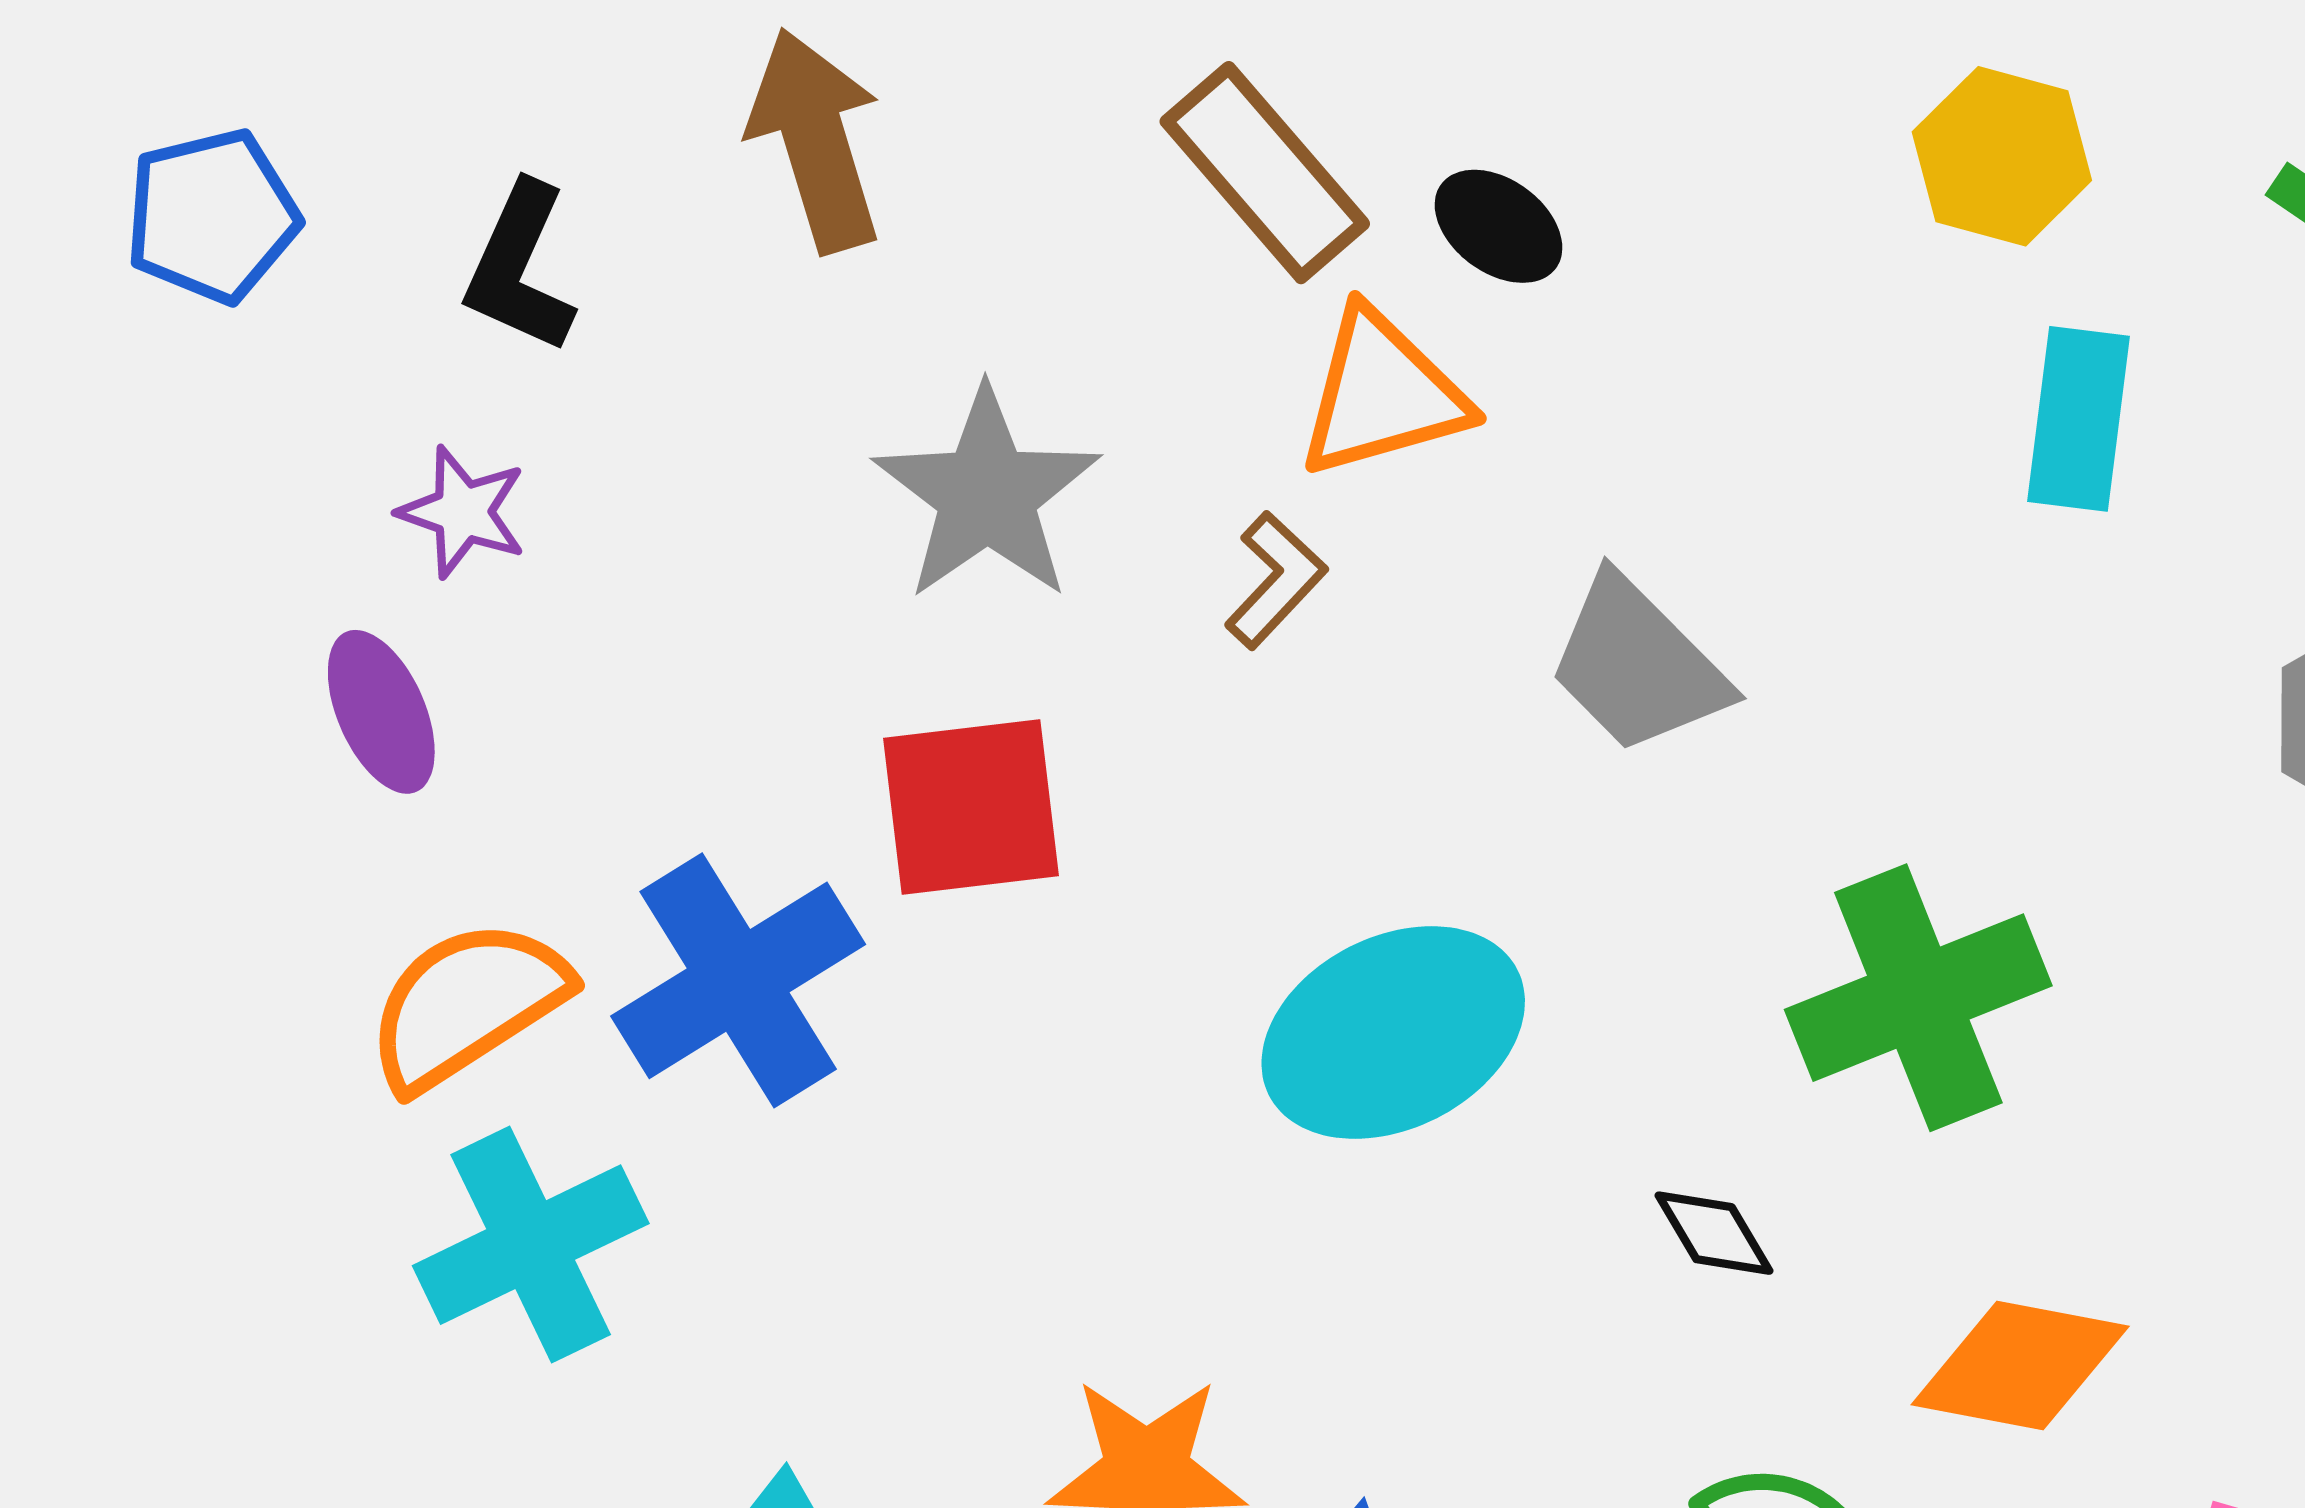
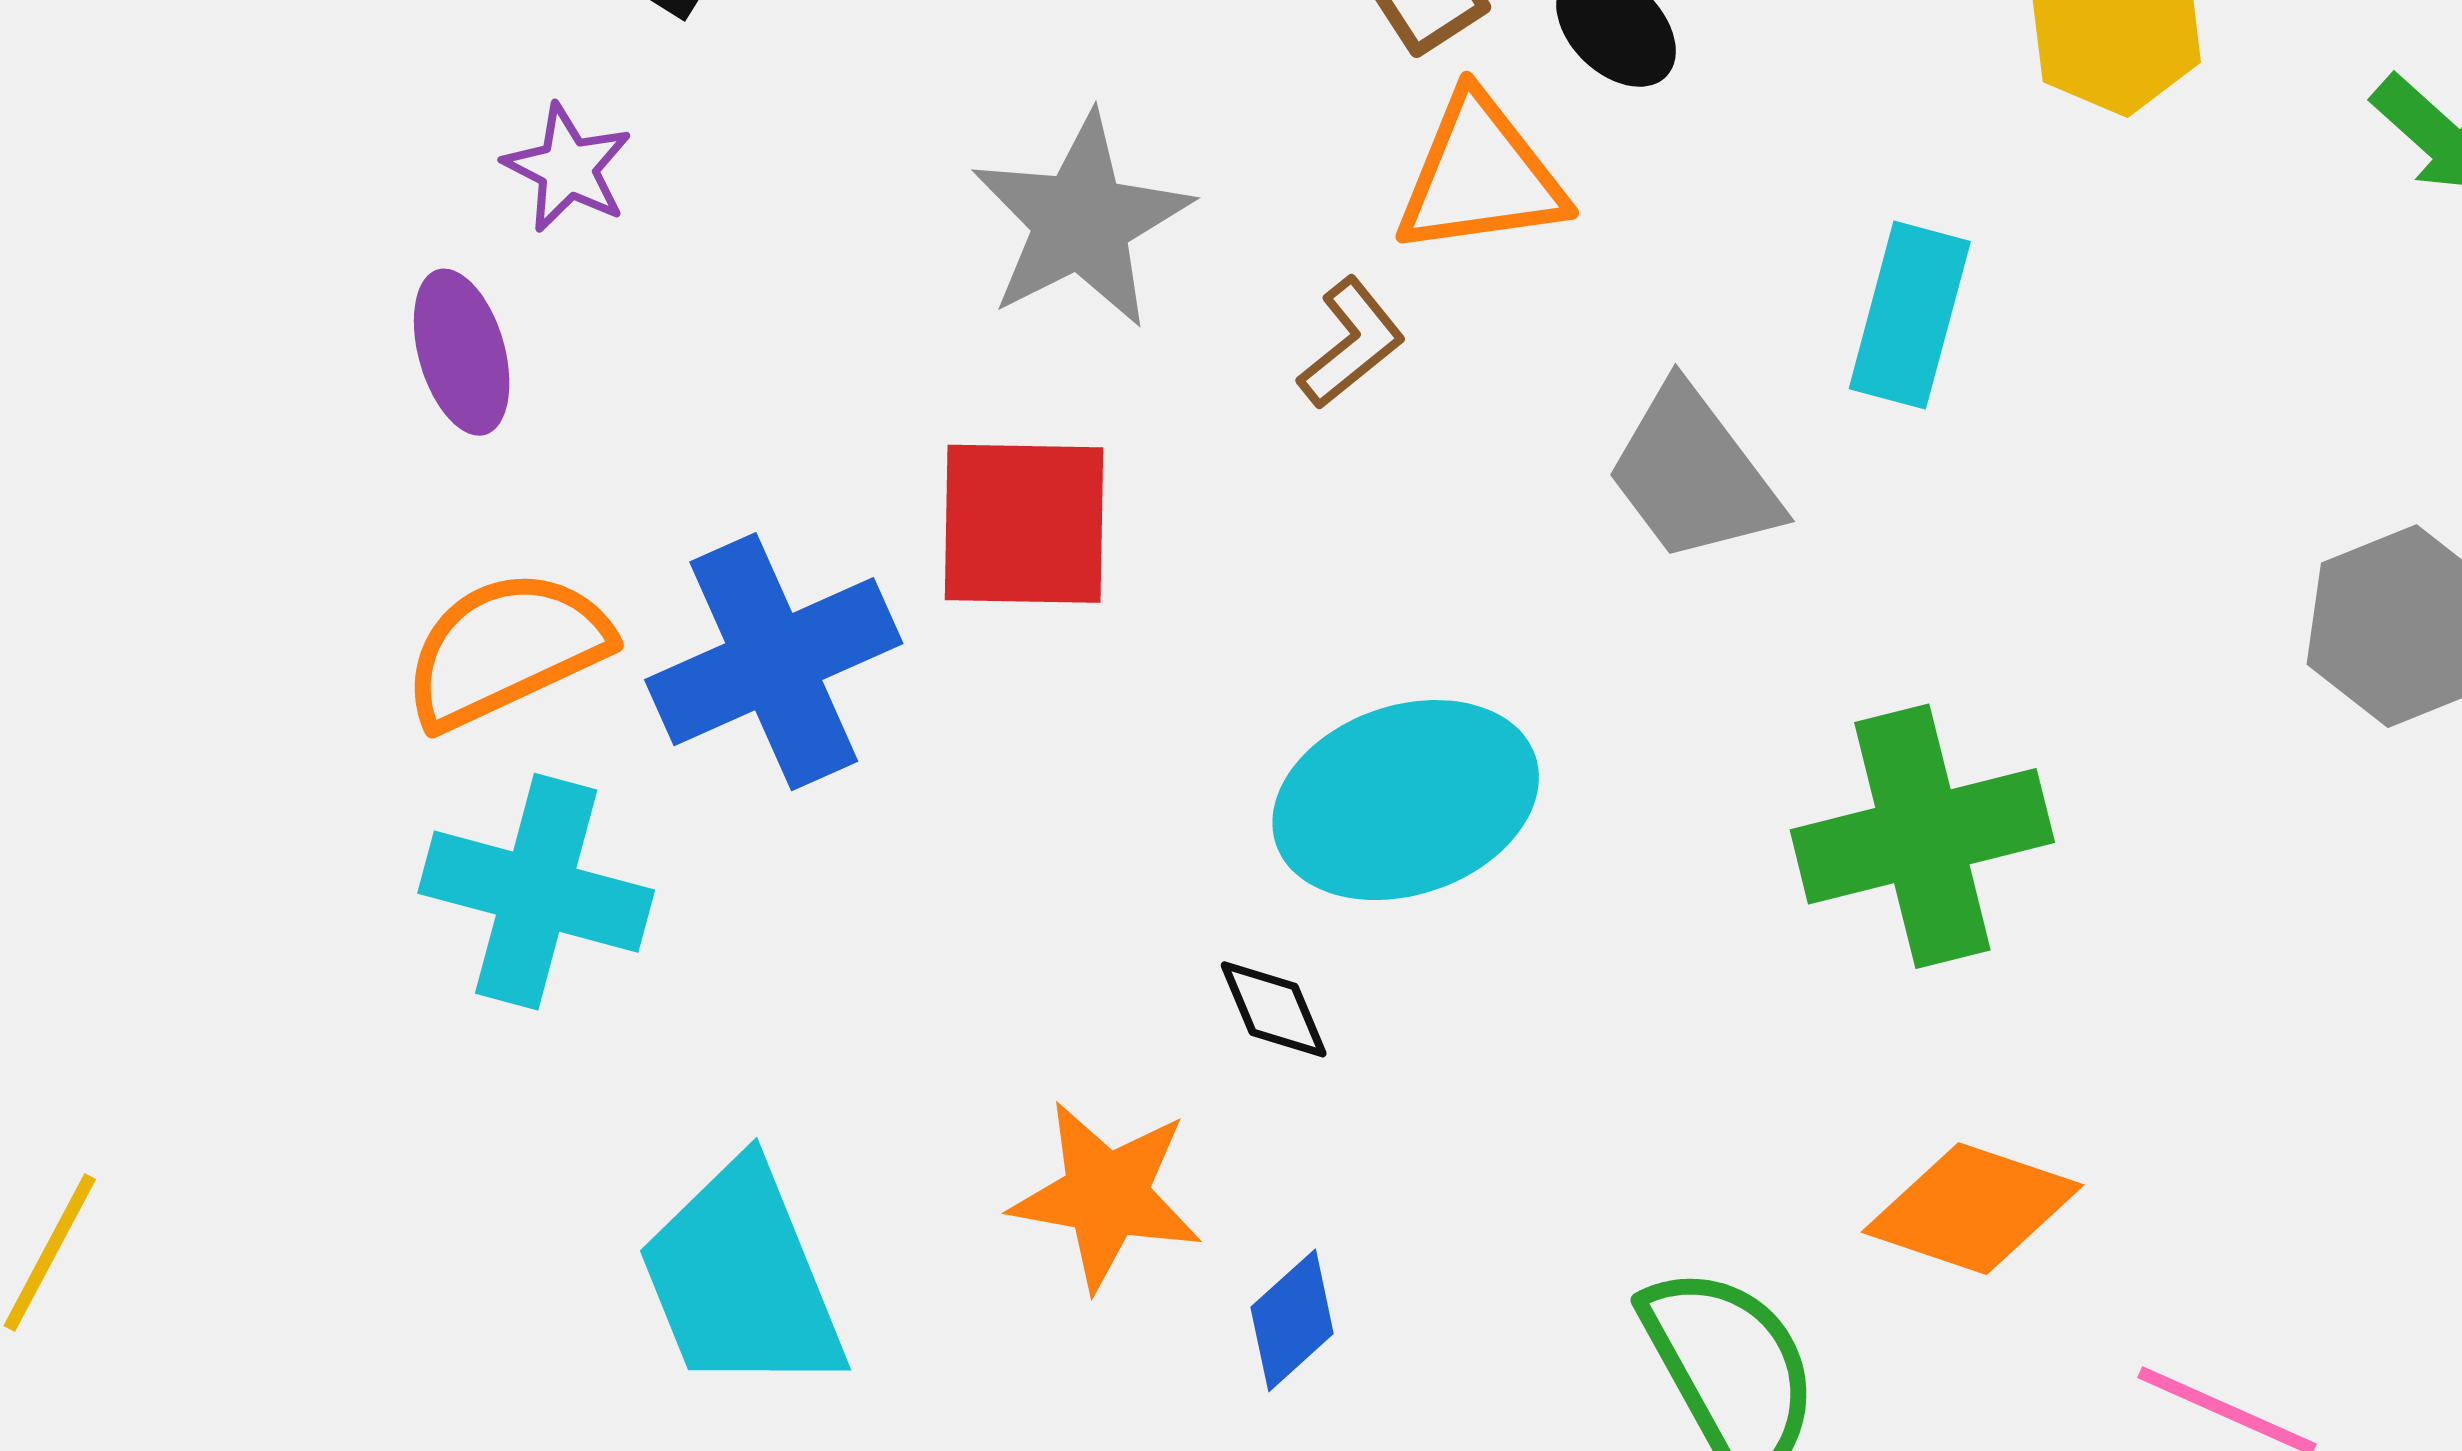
cyan rectangle: (2078, 419) -> (1910, 315), moved
black diamond: (1714, 1233) -> (1274, 1009), moved
cyan cross: (531, 1245) -> (536, 892), turned 33

